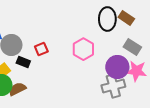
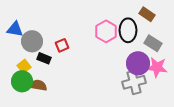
black ellipse: (107, 19) -> (128, 30), moved
pink hexagon: (83, 49) -> (106, 31), moved
brown semicircle: (17, 89) -> (38, 85), turned 36

